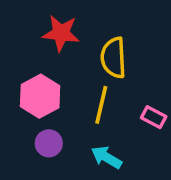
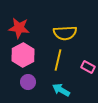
red star: (61, 33) -> (19, 28), moved
yellow semicircle: (113, 58) -> (65, 33), turned -90

